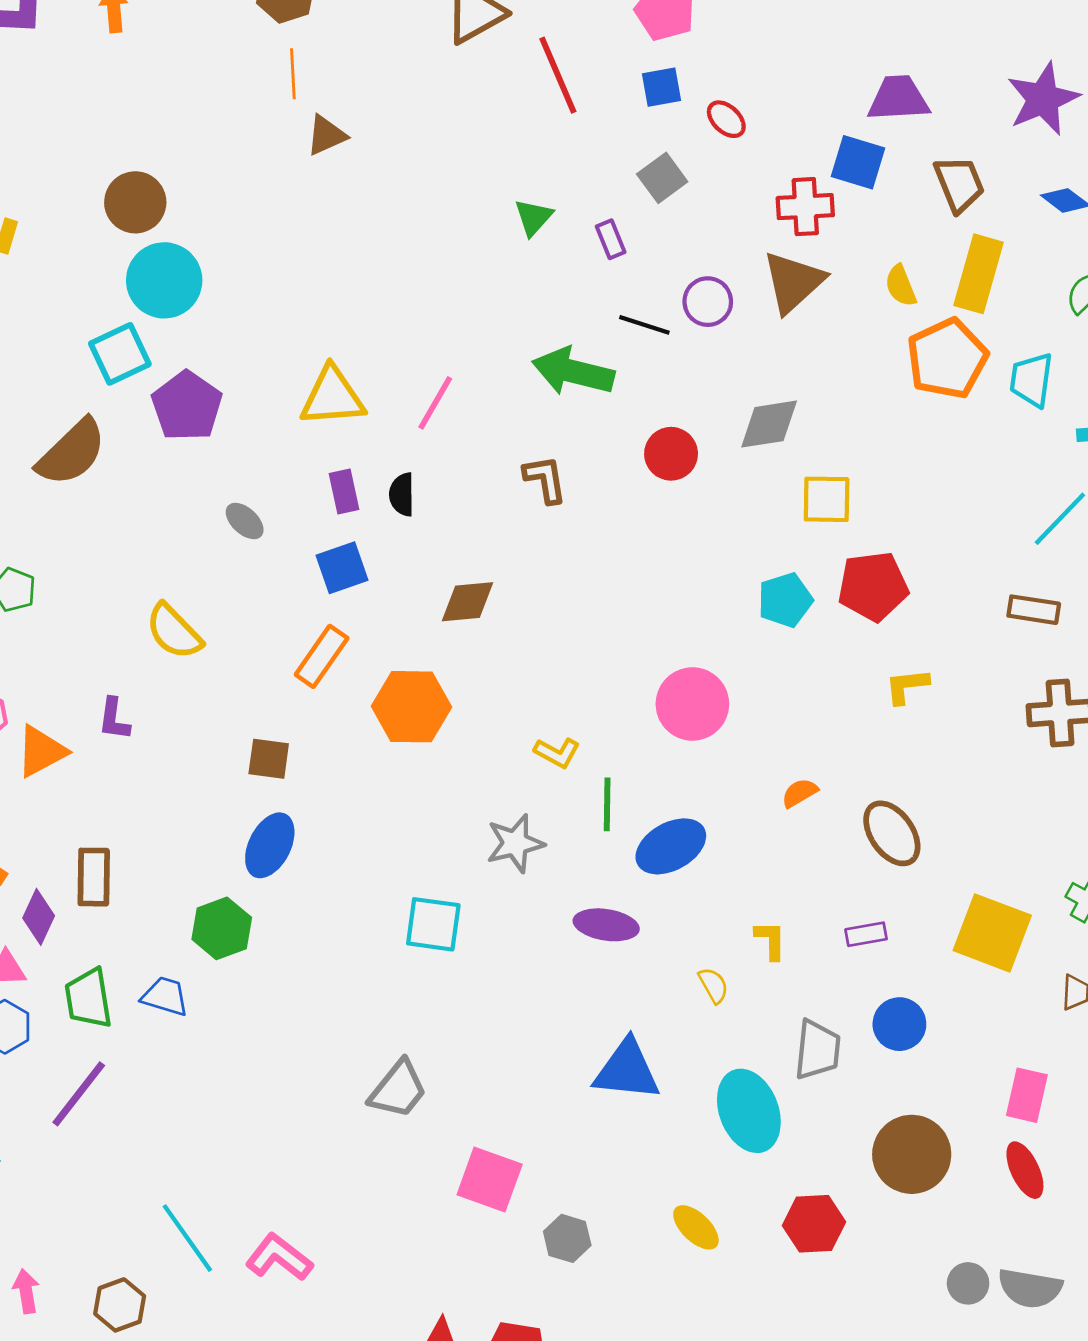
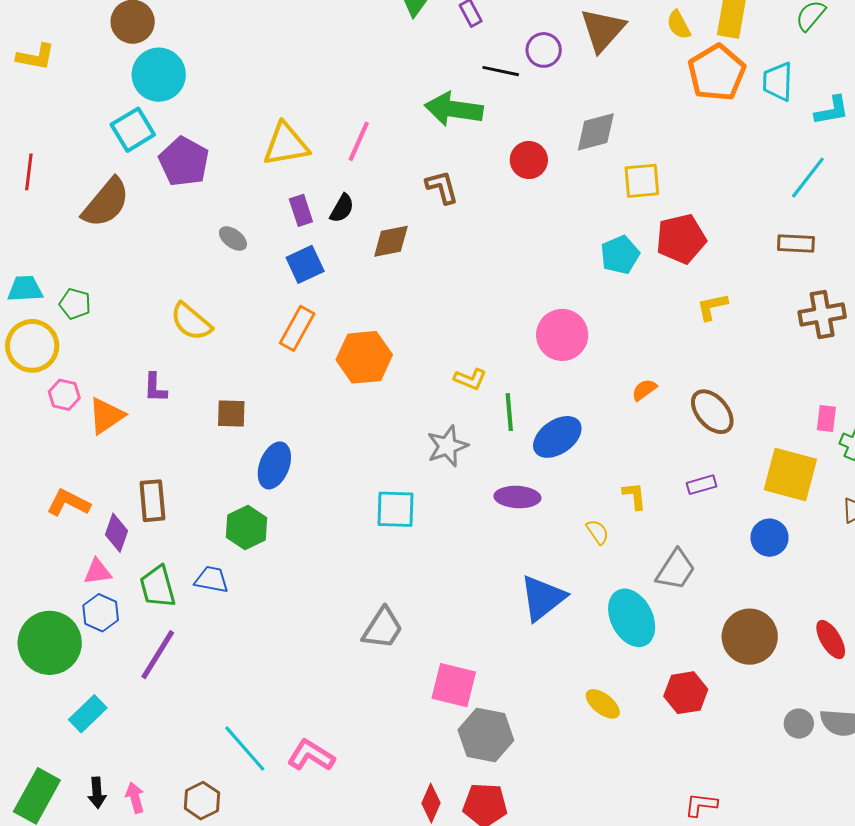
black semicircle: (402, 494) -> (342, 208), turned -144
brown diamond: (467, 602) -> (391, 241), moved
brown square: (269, 759) -> (231, 414), moved
blue circle: (899, 1024) -> (769, 538), moved
gray trapezoid: (817, 1050) -> (676, 570), turned 33
blue triangle: (627, 1070) -> (543, 598), turned -38
pink rectangle: (1027, 1095) -> (826, 418), moved, size x0.7
gray hexagon: (567, 1238) -> (486, 735), moved, size x1.6

